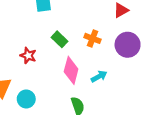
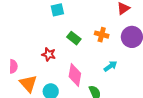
pink diamond: (71, 70) -> (75, 75), moved

